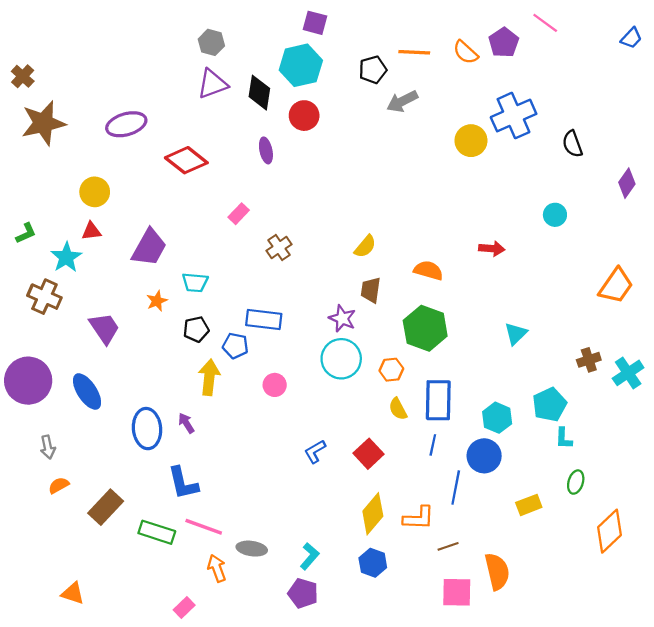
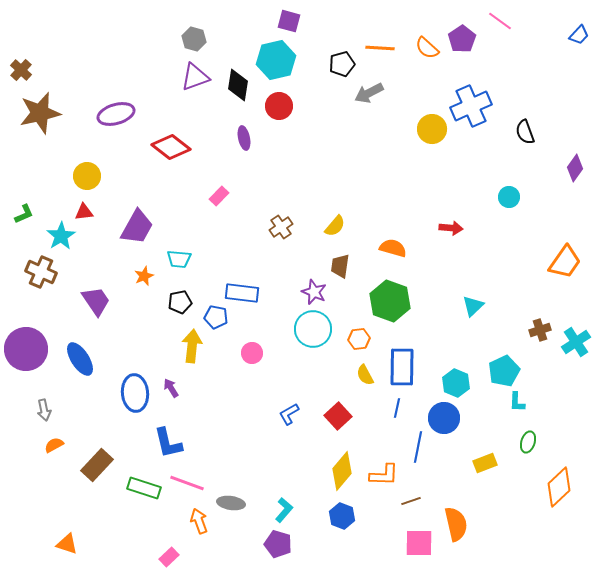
brown cross: (279, 248) -> (281, 227), moved

